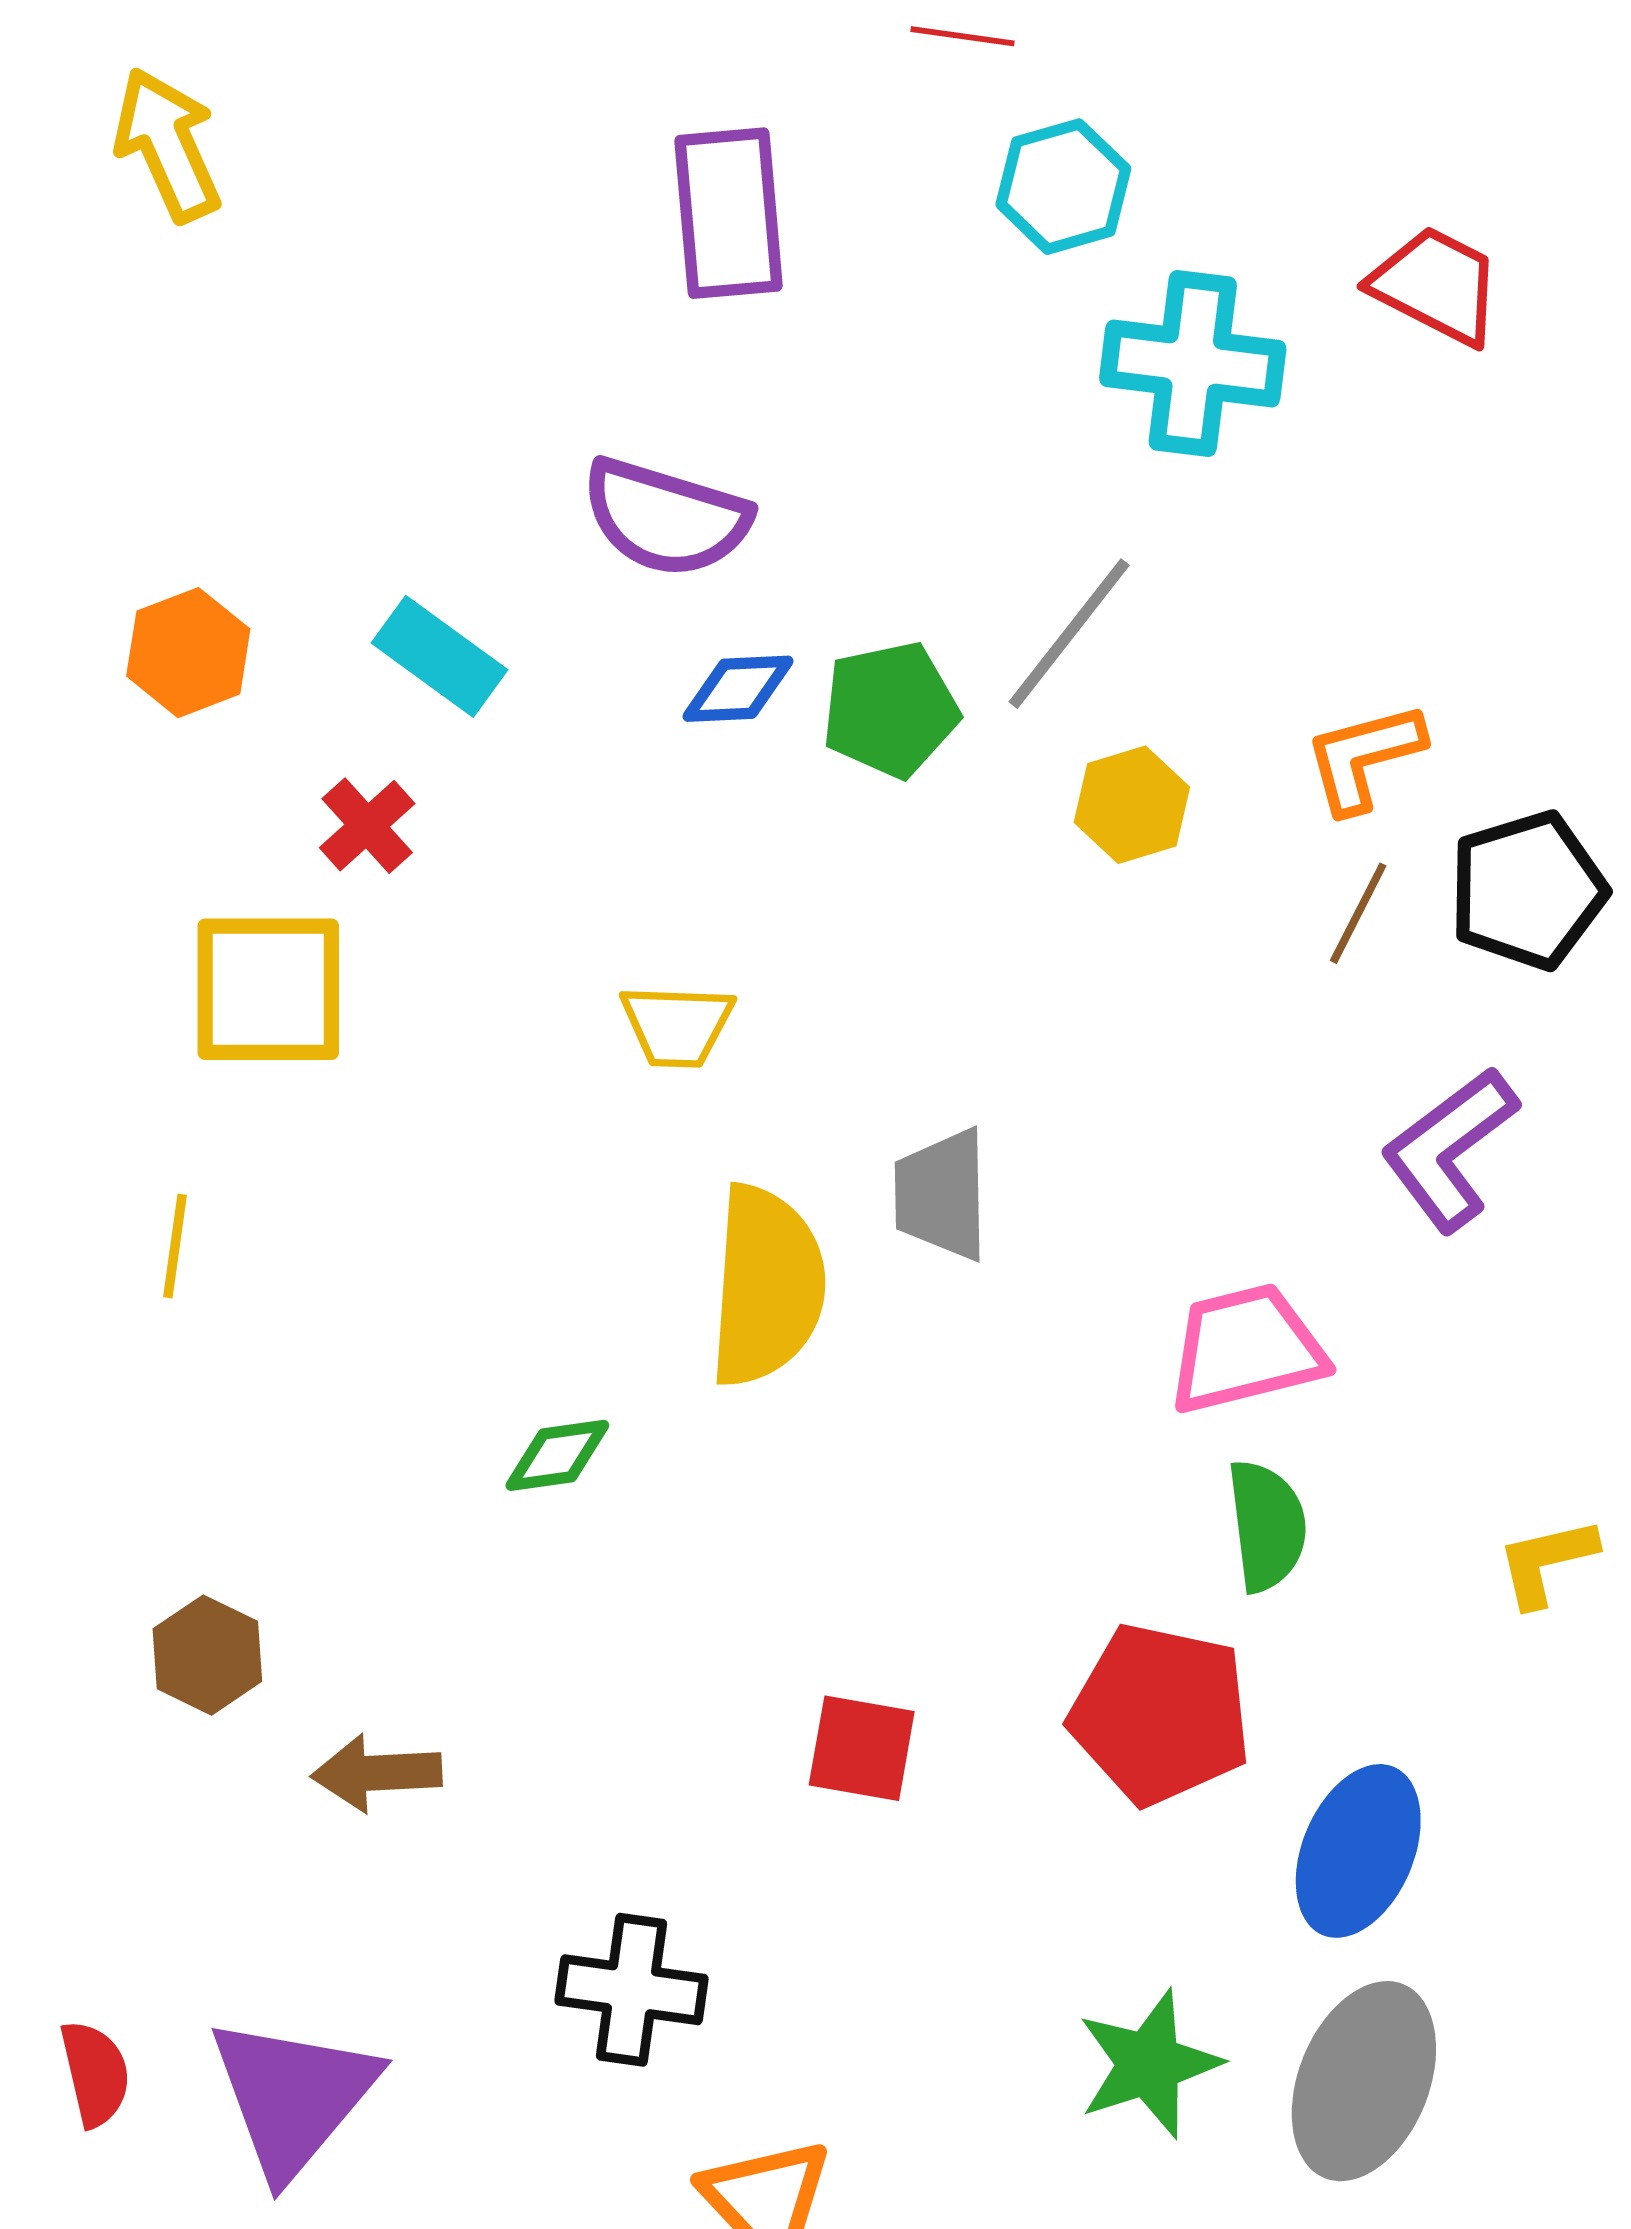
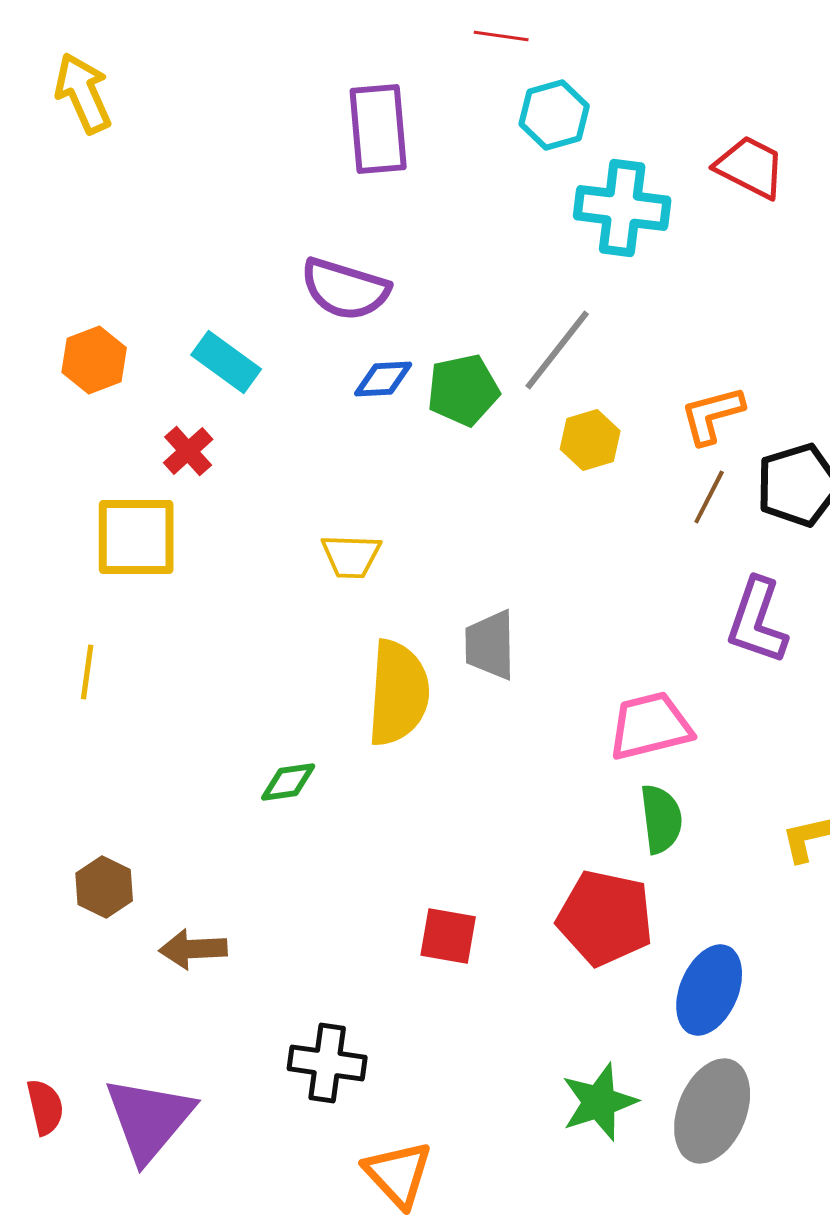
purple L-shape: (1449, 1149) -> (757, 621), turned -34

